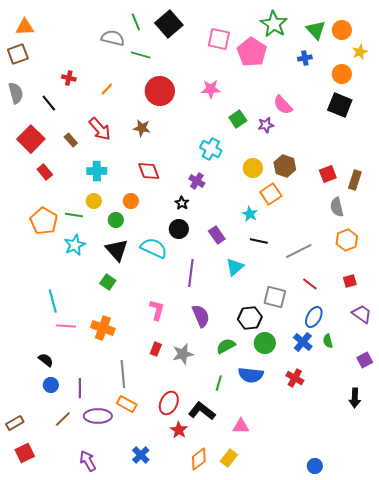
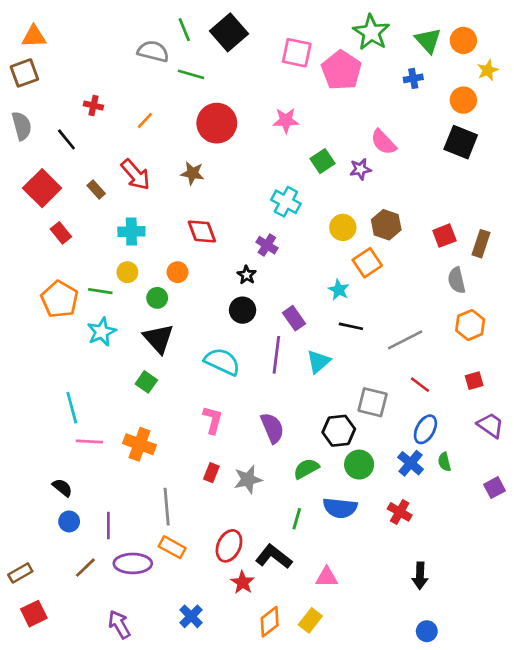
cyan semicircle: (154, 248) -> (222, 362), moved
purple line: (191, 273) -> (276, 355), moved
black arrow: (355, 398) -> (420, 576), moved

